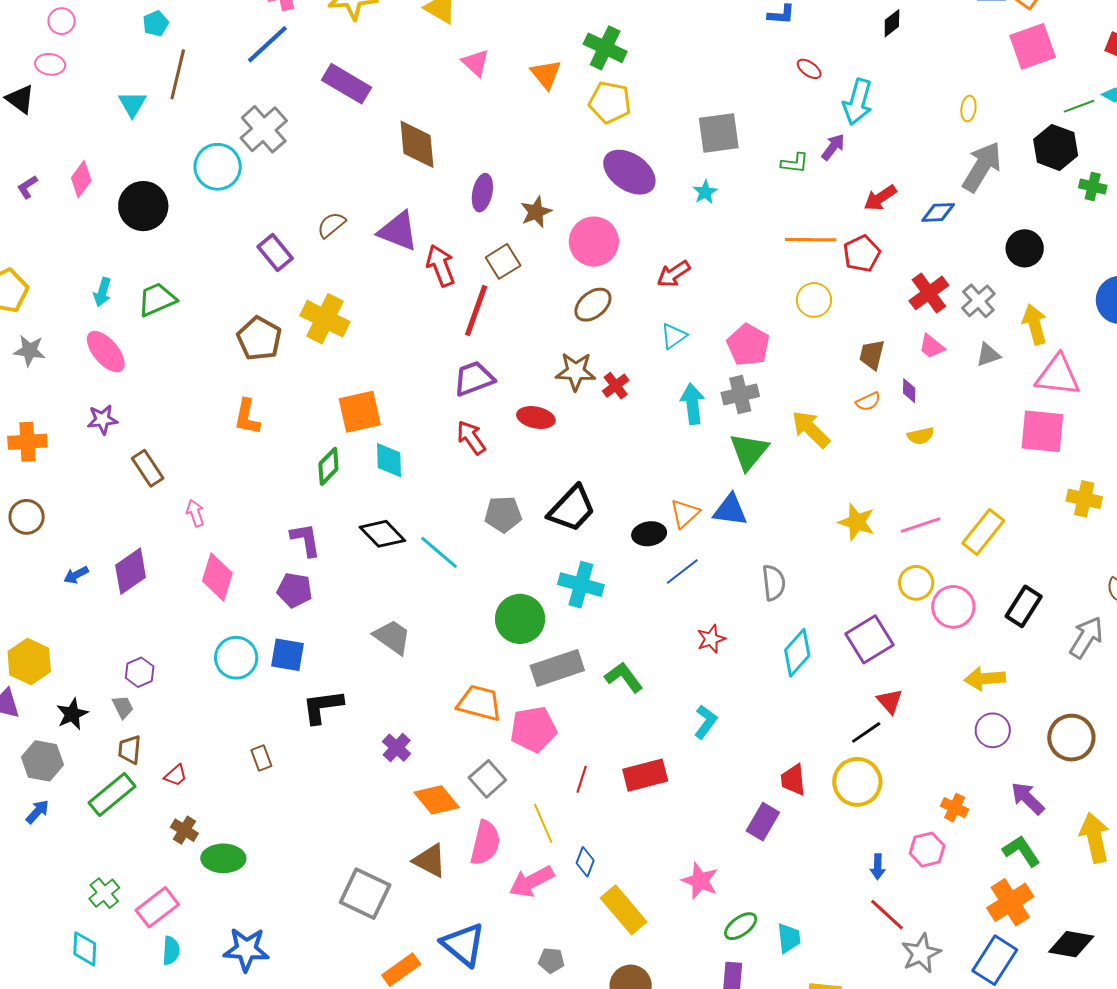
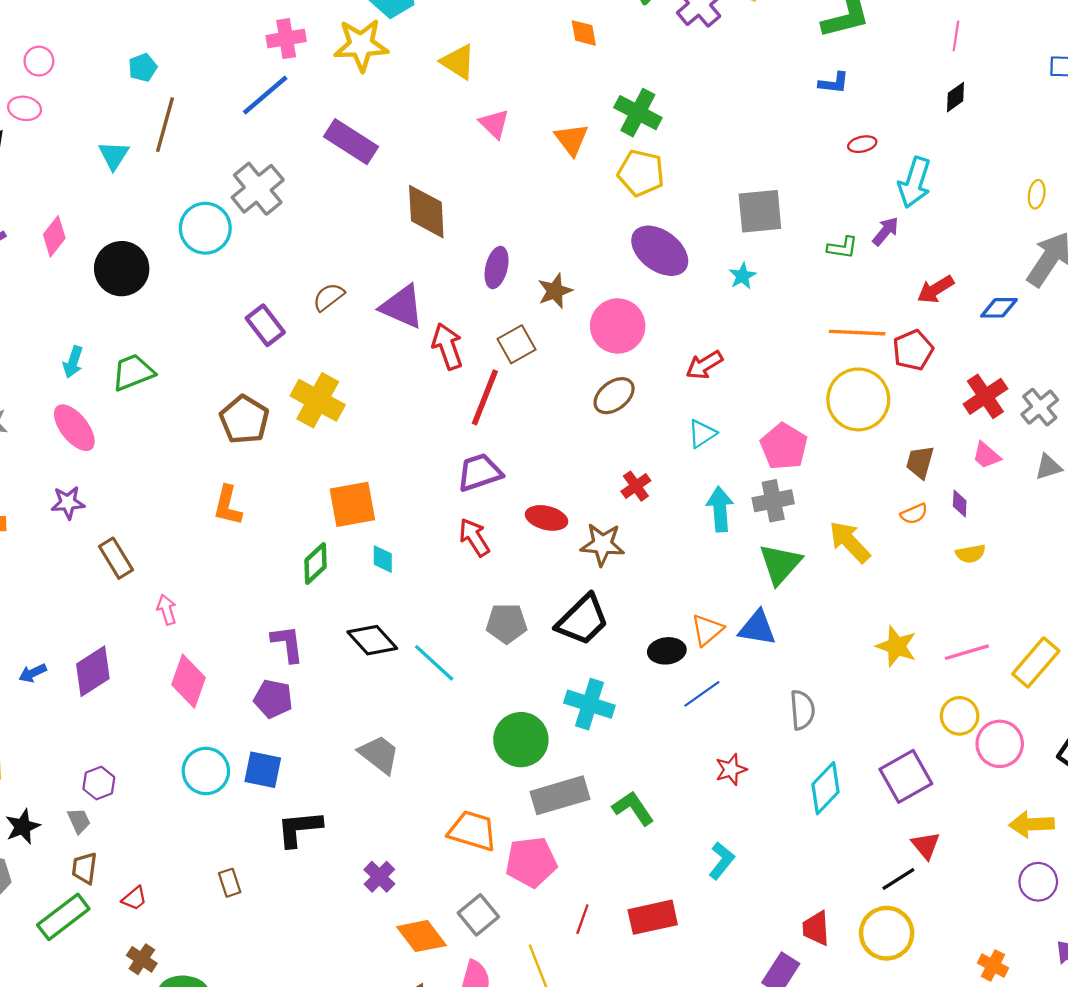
red ellipse: (809, 69) -> (862, 144), turned -50
yellow circle: (814, 300) -> (858, 399), size x1.6
brown star: (576, 371) -> (602, 544), moved
cyan diamond: (389, 460) -> (383, 559), size x0.7

